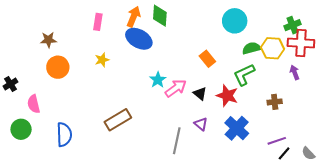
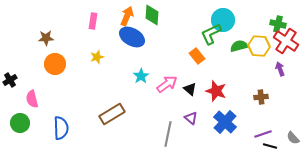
green cross: (293, 25) -> (278, 24), turned 35
red cross: (301, 43) -> (286, 41), turned 30
green L-shape: (244, 75) -> (211, 34), moved
cyan star: (158, 80) -> (141, 76), moved
black line: (284, 153) -> (270, 146), turned 64
gray semicircle: (308, 153) -> (293, 138), moved

